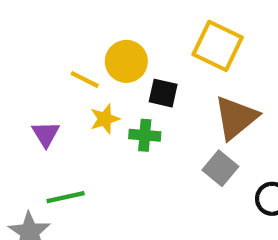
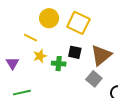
yellow square: (218, 46) -> (78, 23), moved
yellow circle: (126, 61) -> (49, 18), moved
black square: (163, 93) -> (75, 52), moved

